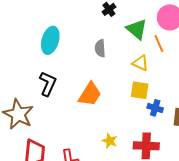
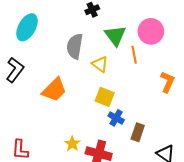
gray semicircle: (100, 48) -> (75, 46), size x1.4
yellow triangle: (140, 63) -> (100, 64), moved
yellow star: (110, 141) -> (72, 144), moved

